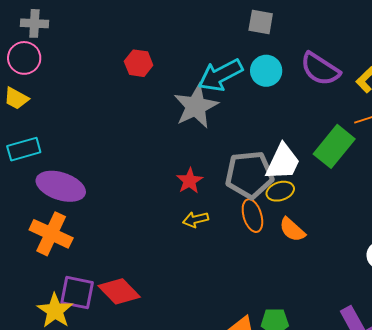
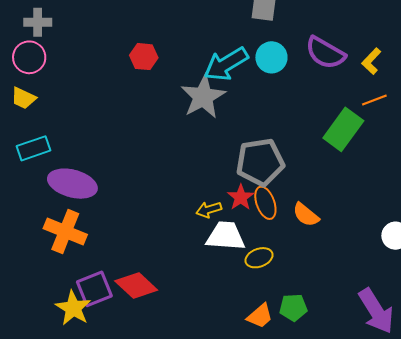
white trapezoid: (283, 162) -> (226, 236), moved, turned -108
red star: (190, 181) -> (241, 197), moved
yellow ellipse: (280, 191) -> (259, 258), moved
purple square: (77, 293) -> (94, 289), turned -30

